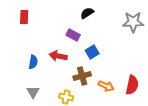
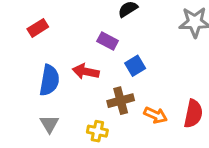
red rectangle: (24, 17) -> (38, 28), moved, turned 56
blue semicircle: (33, 62) -> (49, 80), size x1.5

